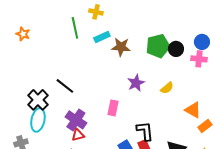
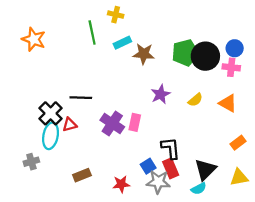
orange star: (23, 34) -> (34, 39), size x1.5
black circle: (176, 49) -> (205, 56), size x1.6
black line: (65, 86) -> (81, 98), turned -36
orange triangle: (193, 110) -> (228, 103), moved
purple cross: (76, 120) -> (112, 123), moved
red triangle: (78, 135) -> (70, 125), moved

